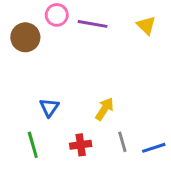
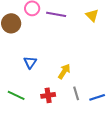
blue triangle: (49, 107) -> (30, 62), moved
green line: (33, 145) -> (16, 95), turned -48

